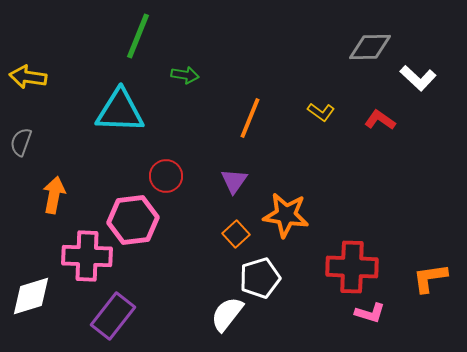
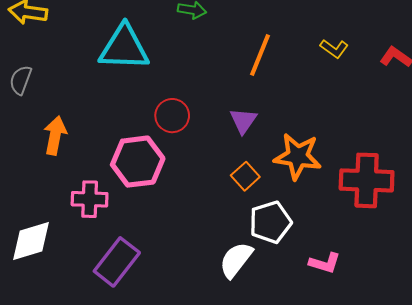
pink cross: (87, 256) -> (90, 199), size x0.7
red cross: (352, 267) -> (367, 180), moved
pink L-shape: (370, 313) -> (325, 263), moved

